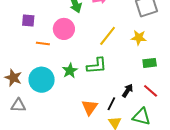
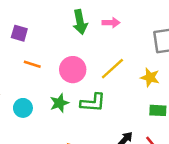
pink circle: (64, 29) -> (73, 70), moved
cyan circle: (42, 80) -> (23, 108), size x0.6

